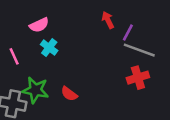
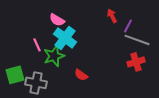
pink semicircle: (39, 25) -> (57, 20), turned 56
cyan cross: (49, 48) -> (65, 38), size x1.6
green star: (35, 90) -> (54, 56), moved, turned -30

